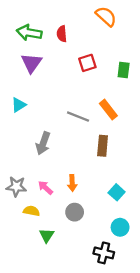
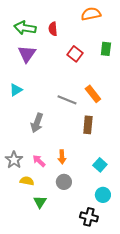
orange semicircle: (106, 16) -> (91, 14), turned -54
red square: (87, 63) -> (75, 54), turned -35
green rectangle: (124, 70) -> (106, 49), moved
gray star: (16, 186) -> (14, 160), turned 30

